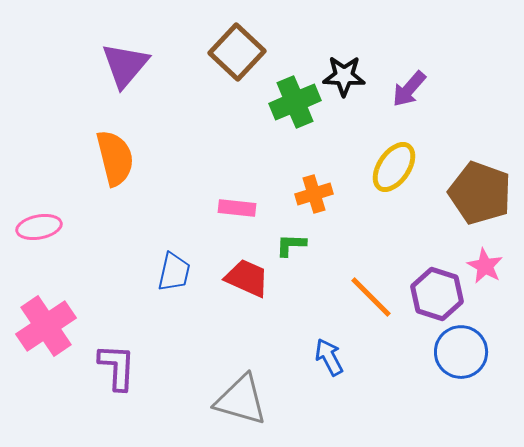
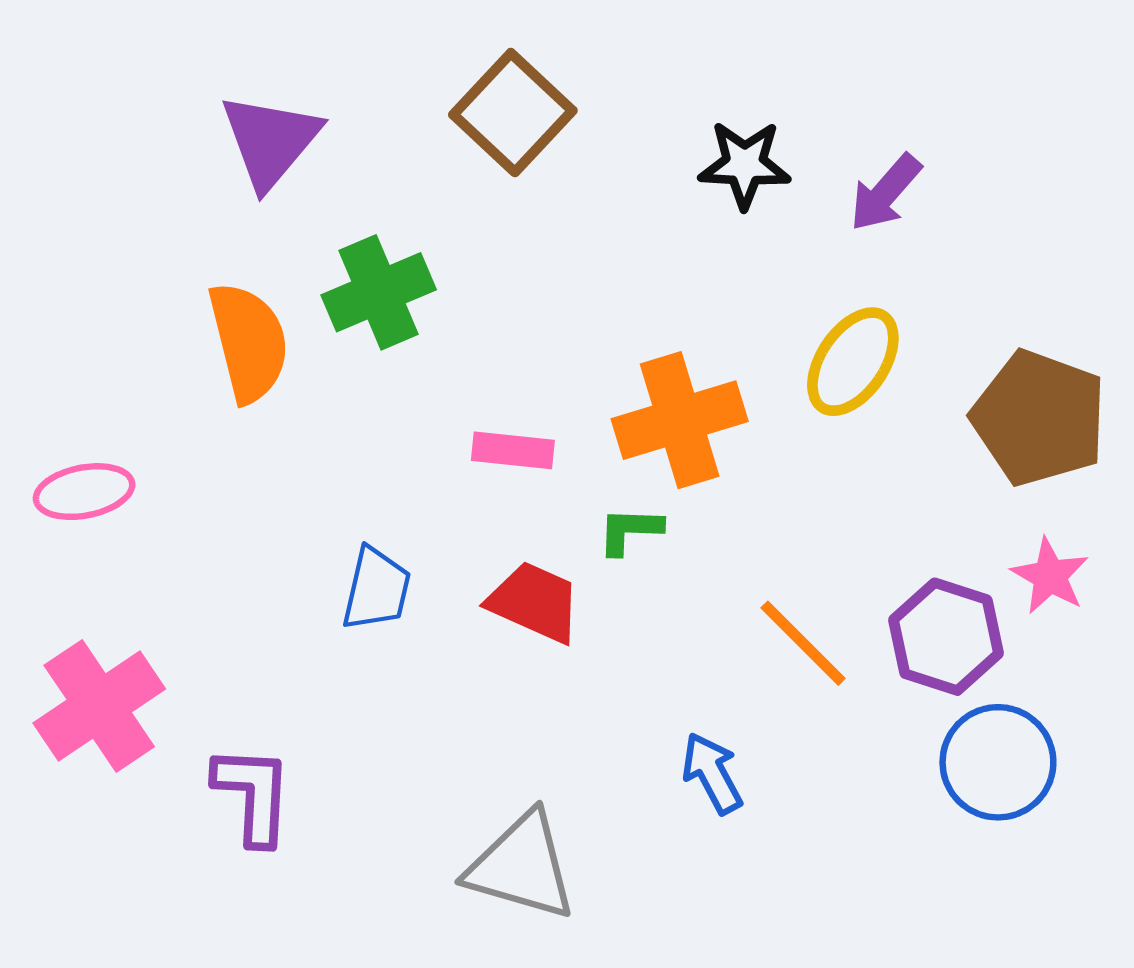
green cross: (295, 102) -> (379, 292), moved
orange cross: (314, 194) -> (680, 420), size x1.6

